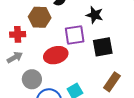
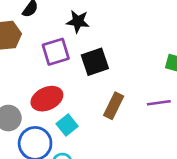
red ellipse: (56, 55) -> (47, 99), moved

